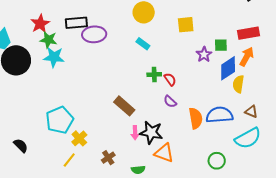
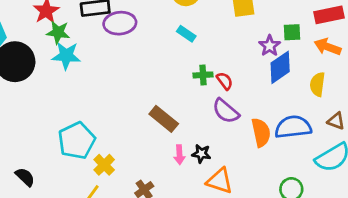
orange arrow: (247, 57) -> (328, 47), turned -96
blue diamond: (228, 68) -> (280, 67), moved
purple semicircle: (170, 102) -> (226, 111), size x1.5
black star: (151, 132) -> (201, 154), size x0.6

